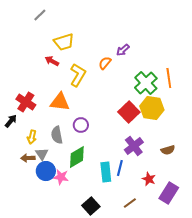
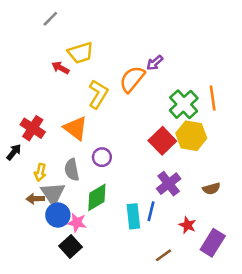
red arrow: (52, 61) -> (60, 68), moved
orange semicircle: (105, 63) -> (132, 79), size x1.6
orange triangle: (60, 102) -> (76, 128), turned 30
gray triangle: (42, 154) -> (53, 194), size x1.5
black square: (91, 206) -> (70, 246), moved

